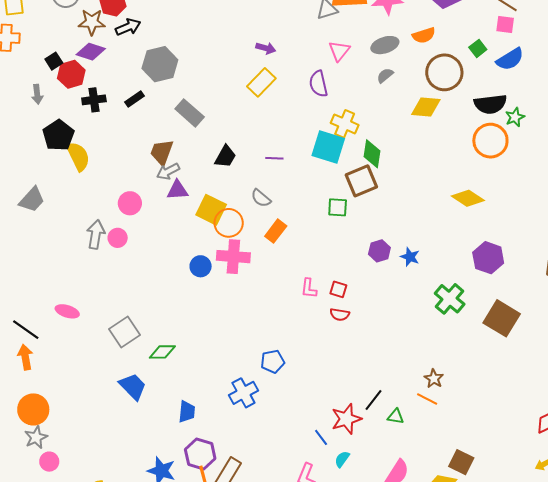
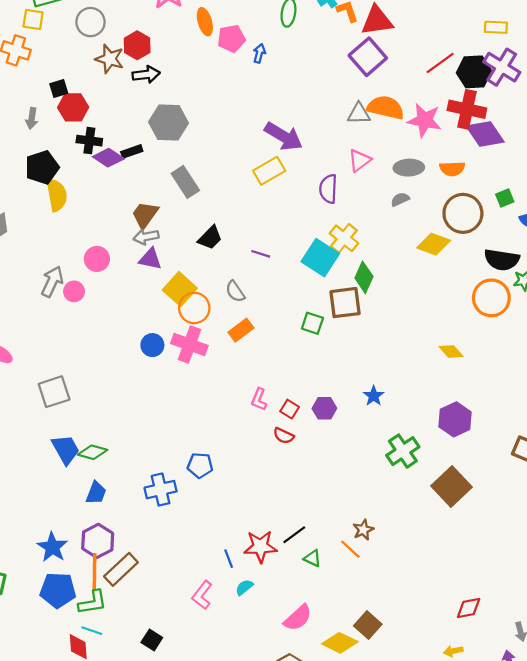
purple arrow: (266, 48) -> (284, 136), size x1.8
purple diamond: (91, 52) -> (108, 158), moved
yellow diamond: (468, 198) -> (451, 351), size x0.7
purple hexagon: (379, 251) -> (324, 408), moved
green diamond: (162, 352) -> (93, 452), moved
blue trapezoid: (133, 386) -> (66, 449), moved

